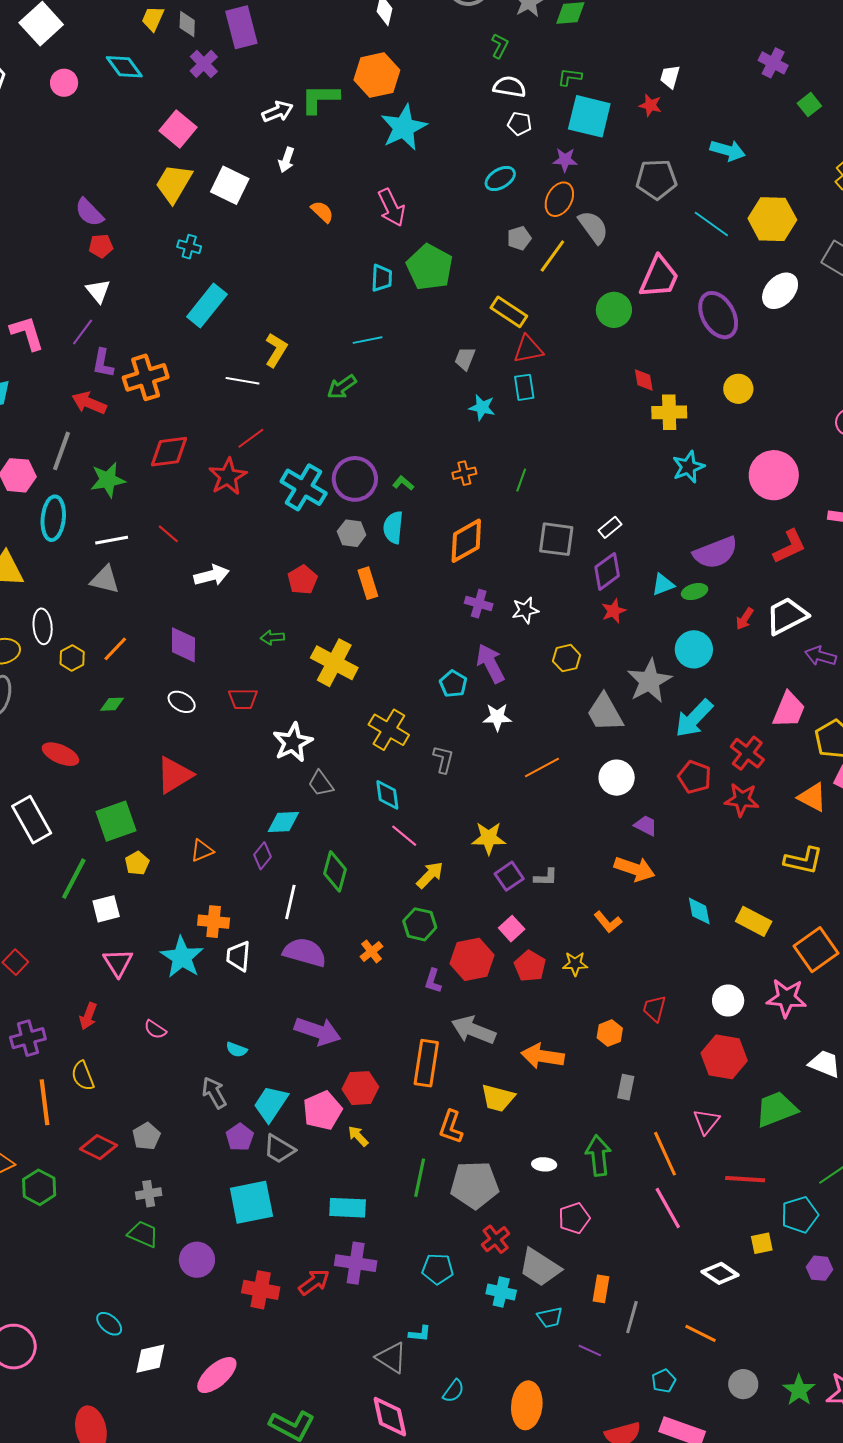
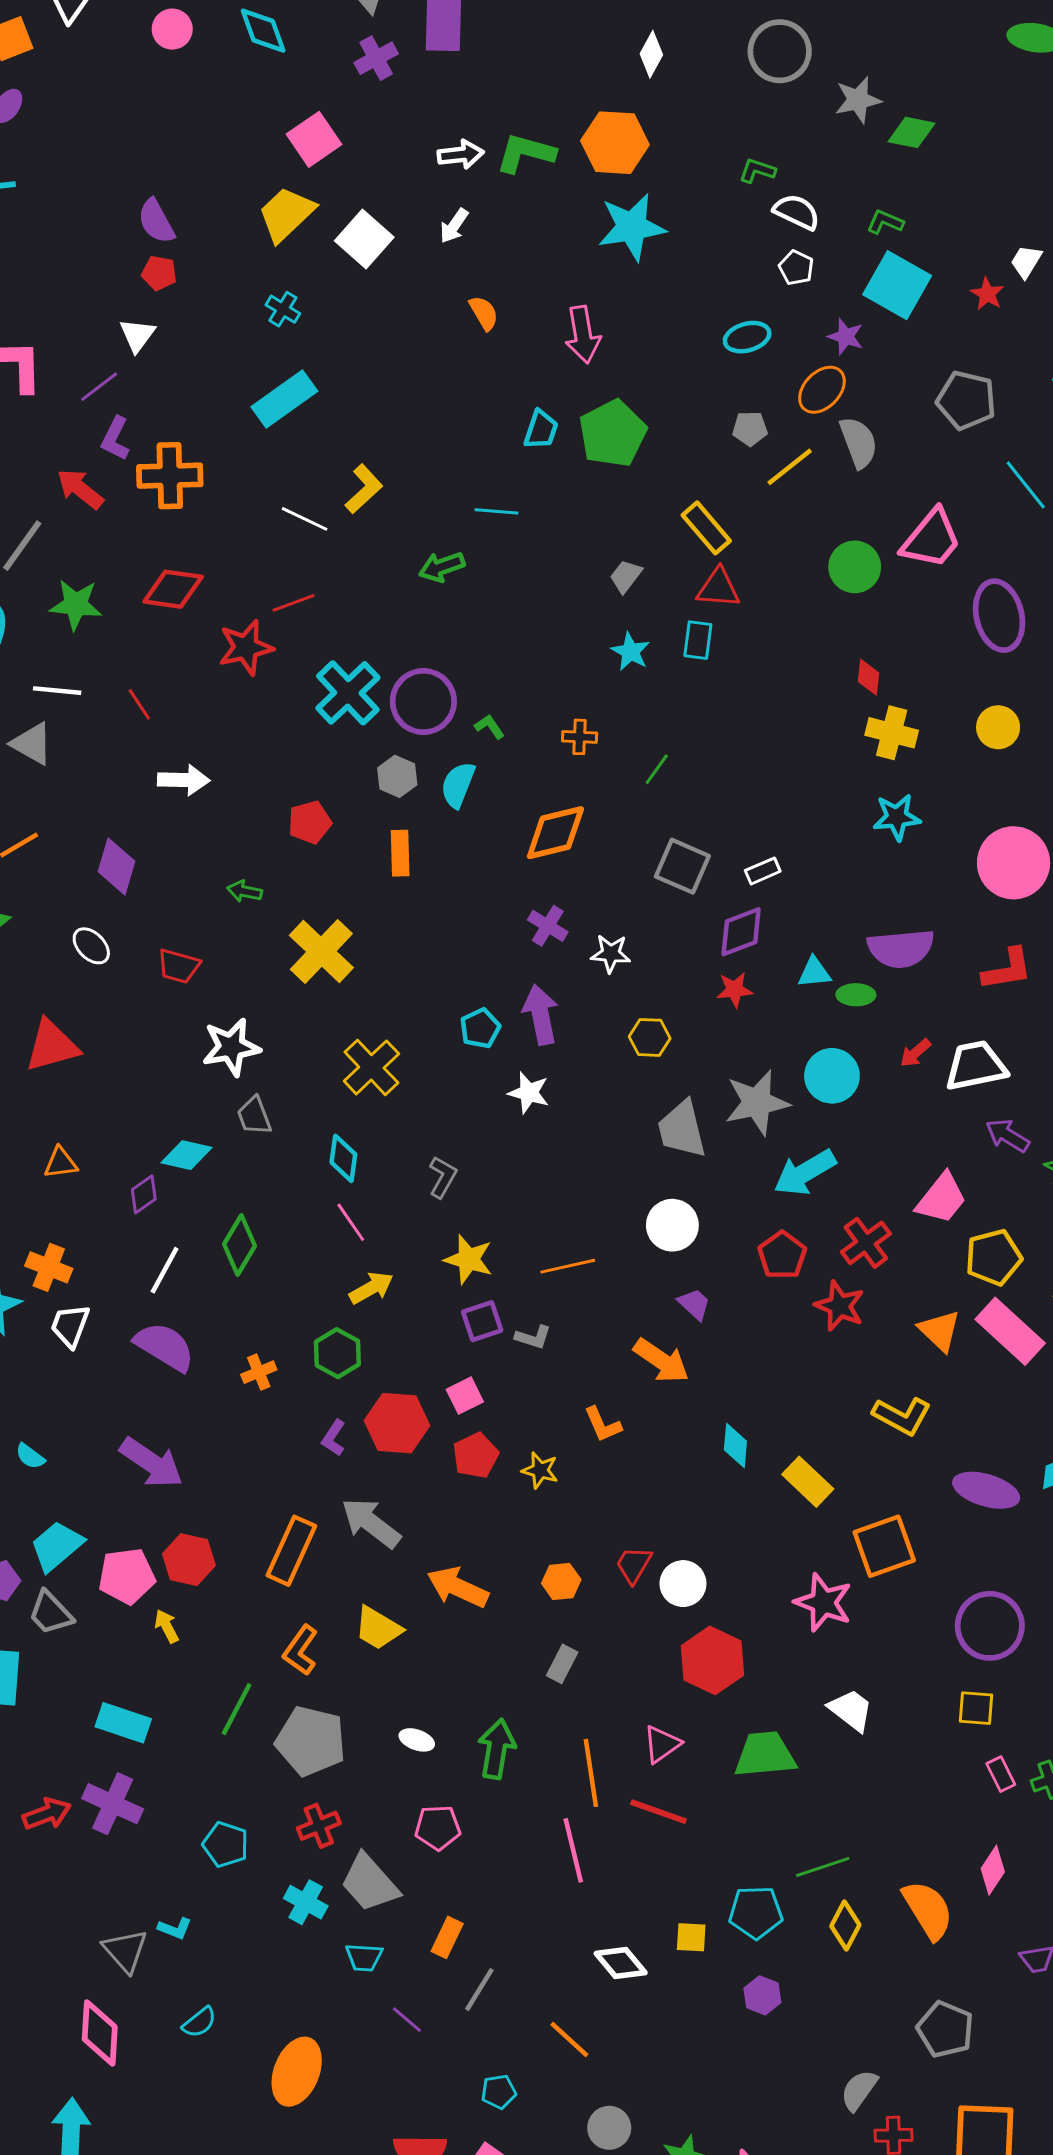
green L-shape: (500, 46) -> (757, 171), moved, turned -115
gray L-shape: (443, 759) -> (443, 1177), moved
orange line: (542, 768) -> (568, 1266), moved
white circle: (728, 1000) -> (683, 1584), moved
red line: (745, 1179) -> (658, 1812), moved

